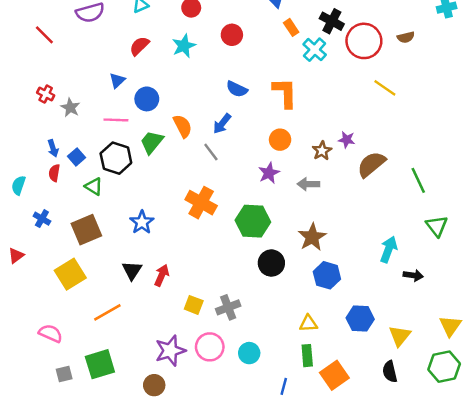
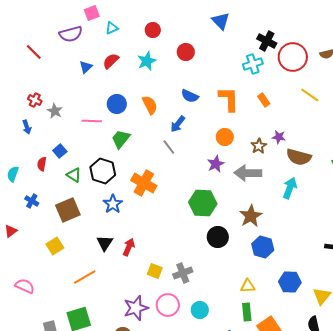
orange rectangle: (291, 27) -> (264, 100), moved
cyan cross: (315, 50) -> (253, 64), turned 30
blue triangle: (117, 80) -> (86, 67), moved
orange semicircle: (183, 126) -> (150, 105), moved
blue arrow: (53, 148) -> (27, 127), moved
black hexagon: (116, 158) -> (103, 171), moved
brown semicircle: (371, 164) -> (299, 157), turned -125
gray arrow: (308, 184) -> (248, 173), size x1.5
orange cross: (201, 203) -> (144, 183), moved
cyan arrow: (389, 249) -> (290, 188), moved
yellow square: (70, 274) -> (55, 246), size x0.7
pink semicircle: (51, 333) -> (25, 286), moved

